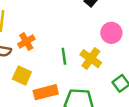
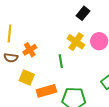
yellow cross: (91, 59) -> (76, 42), moved

